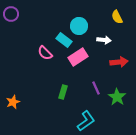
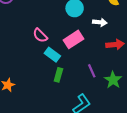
cyan rectangle: (64, 40) -> (52, 55), moved

